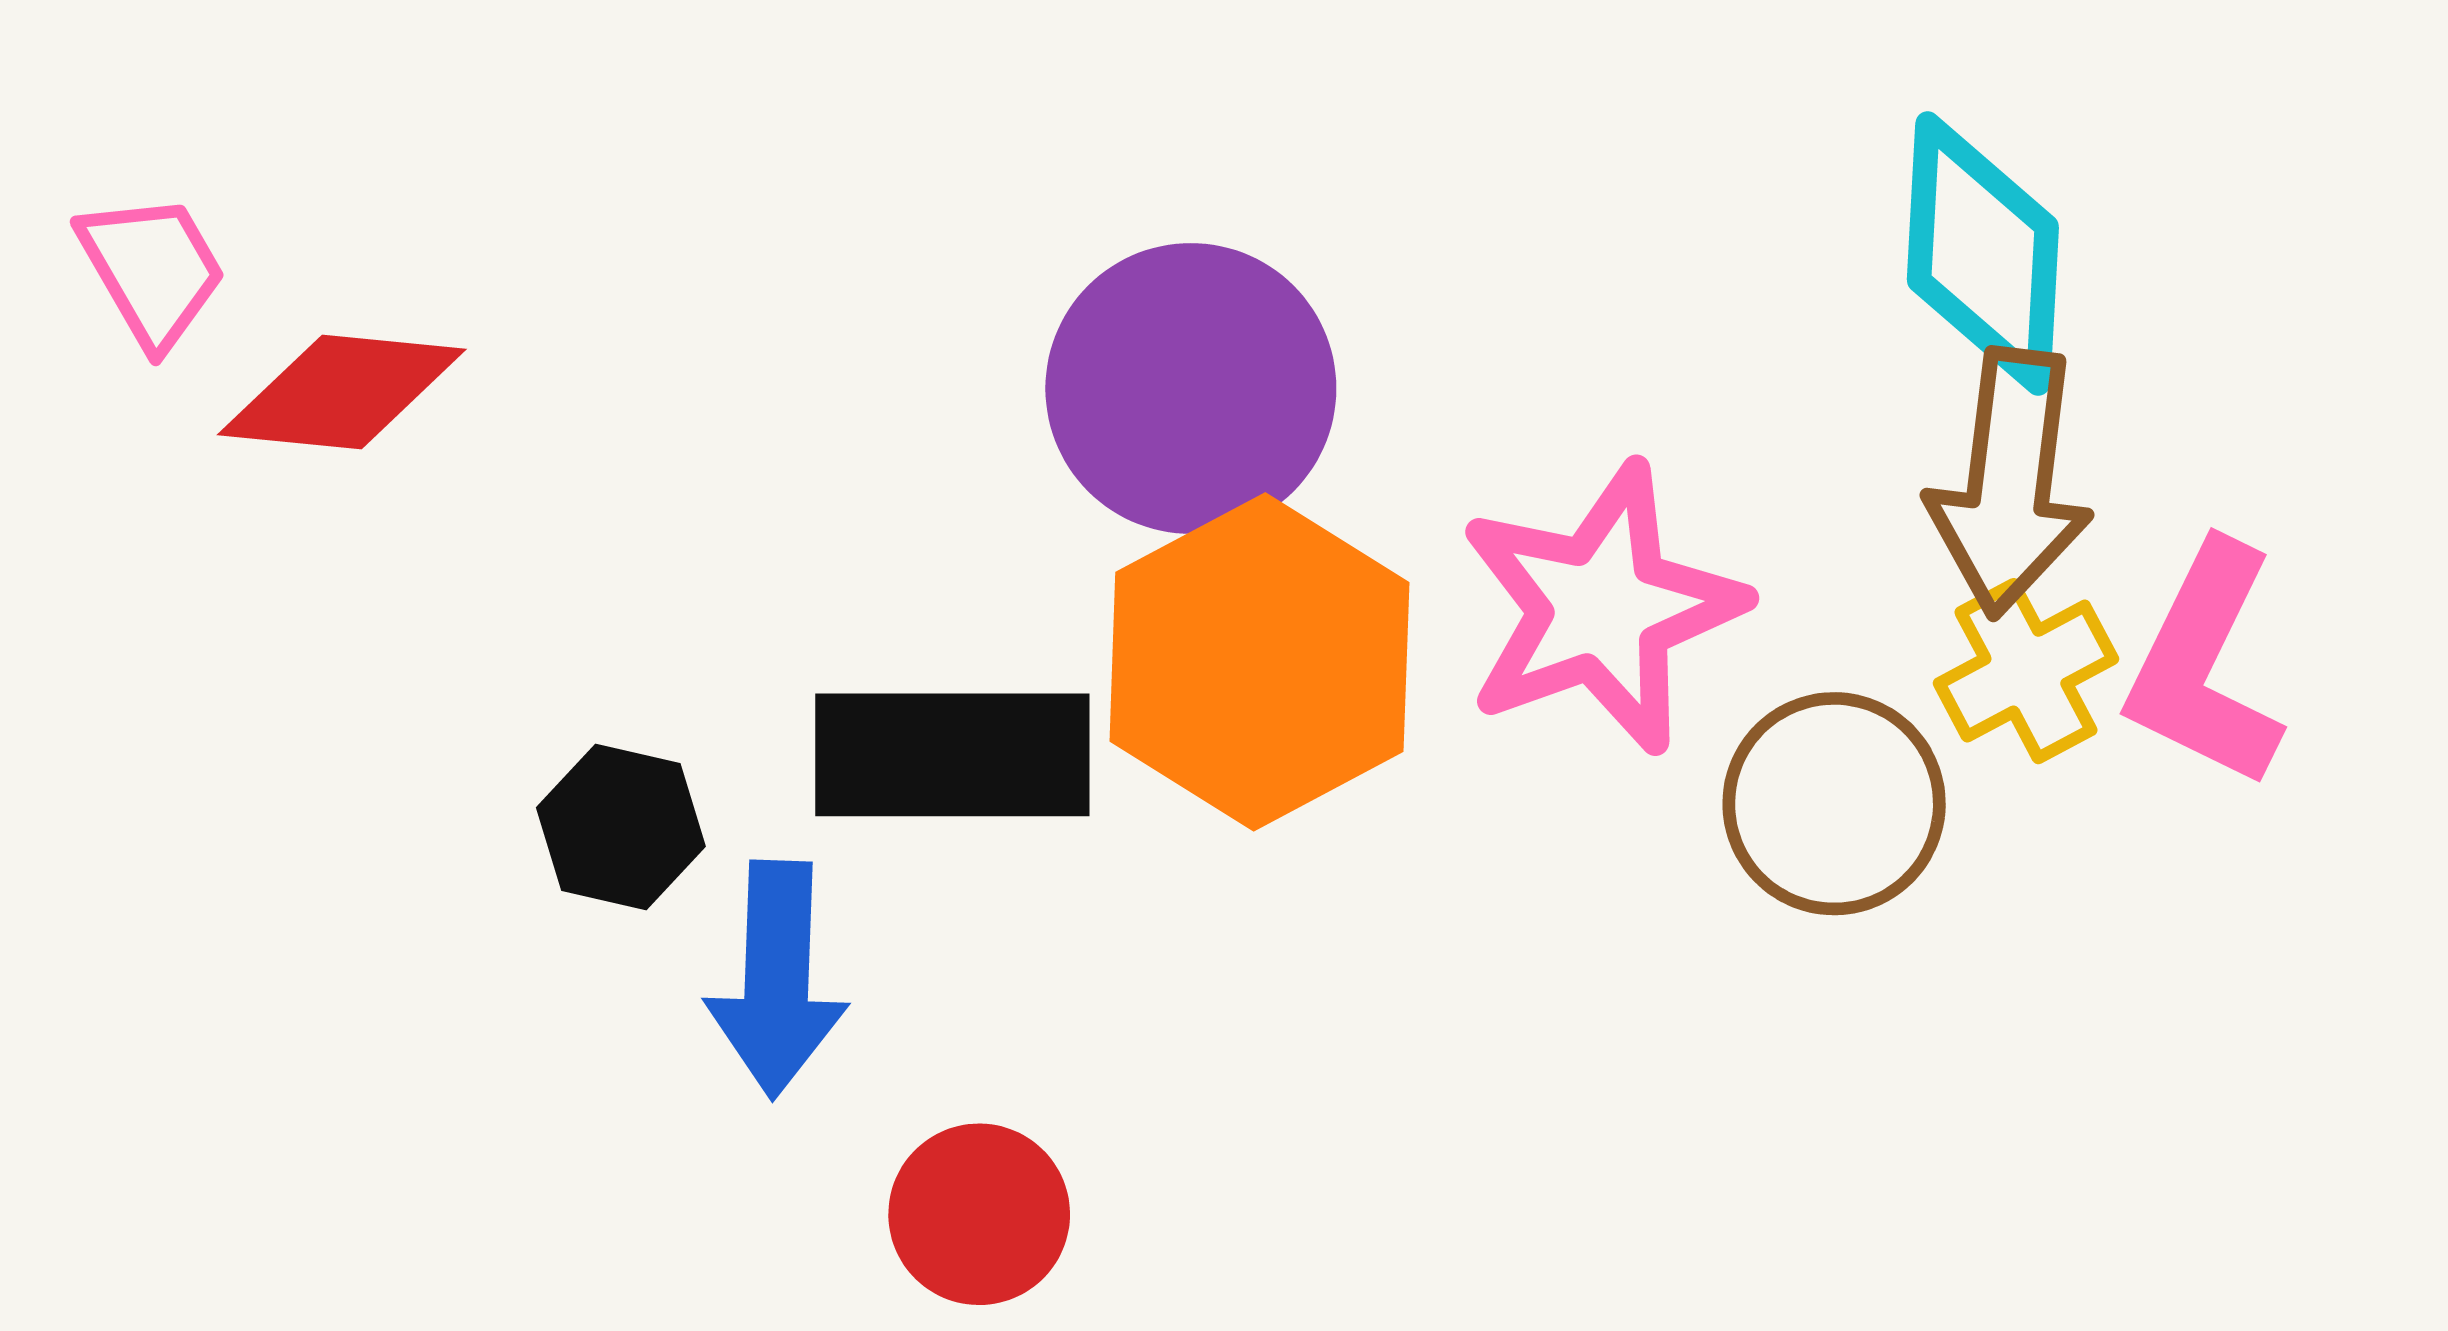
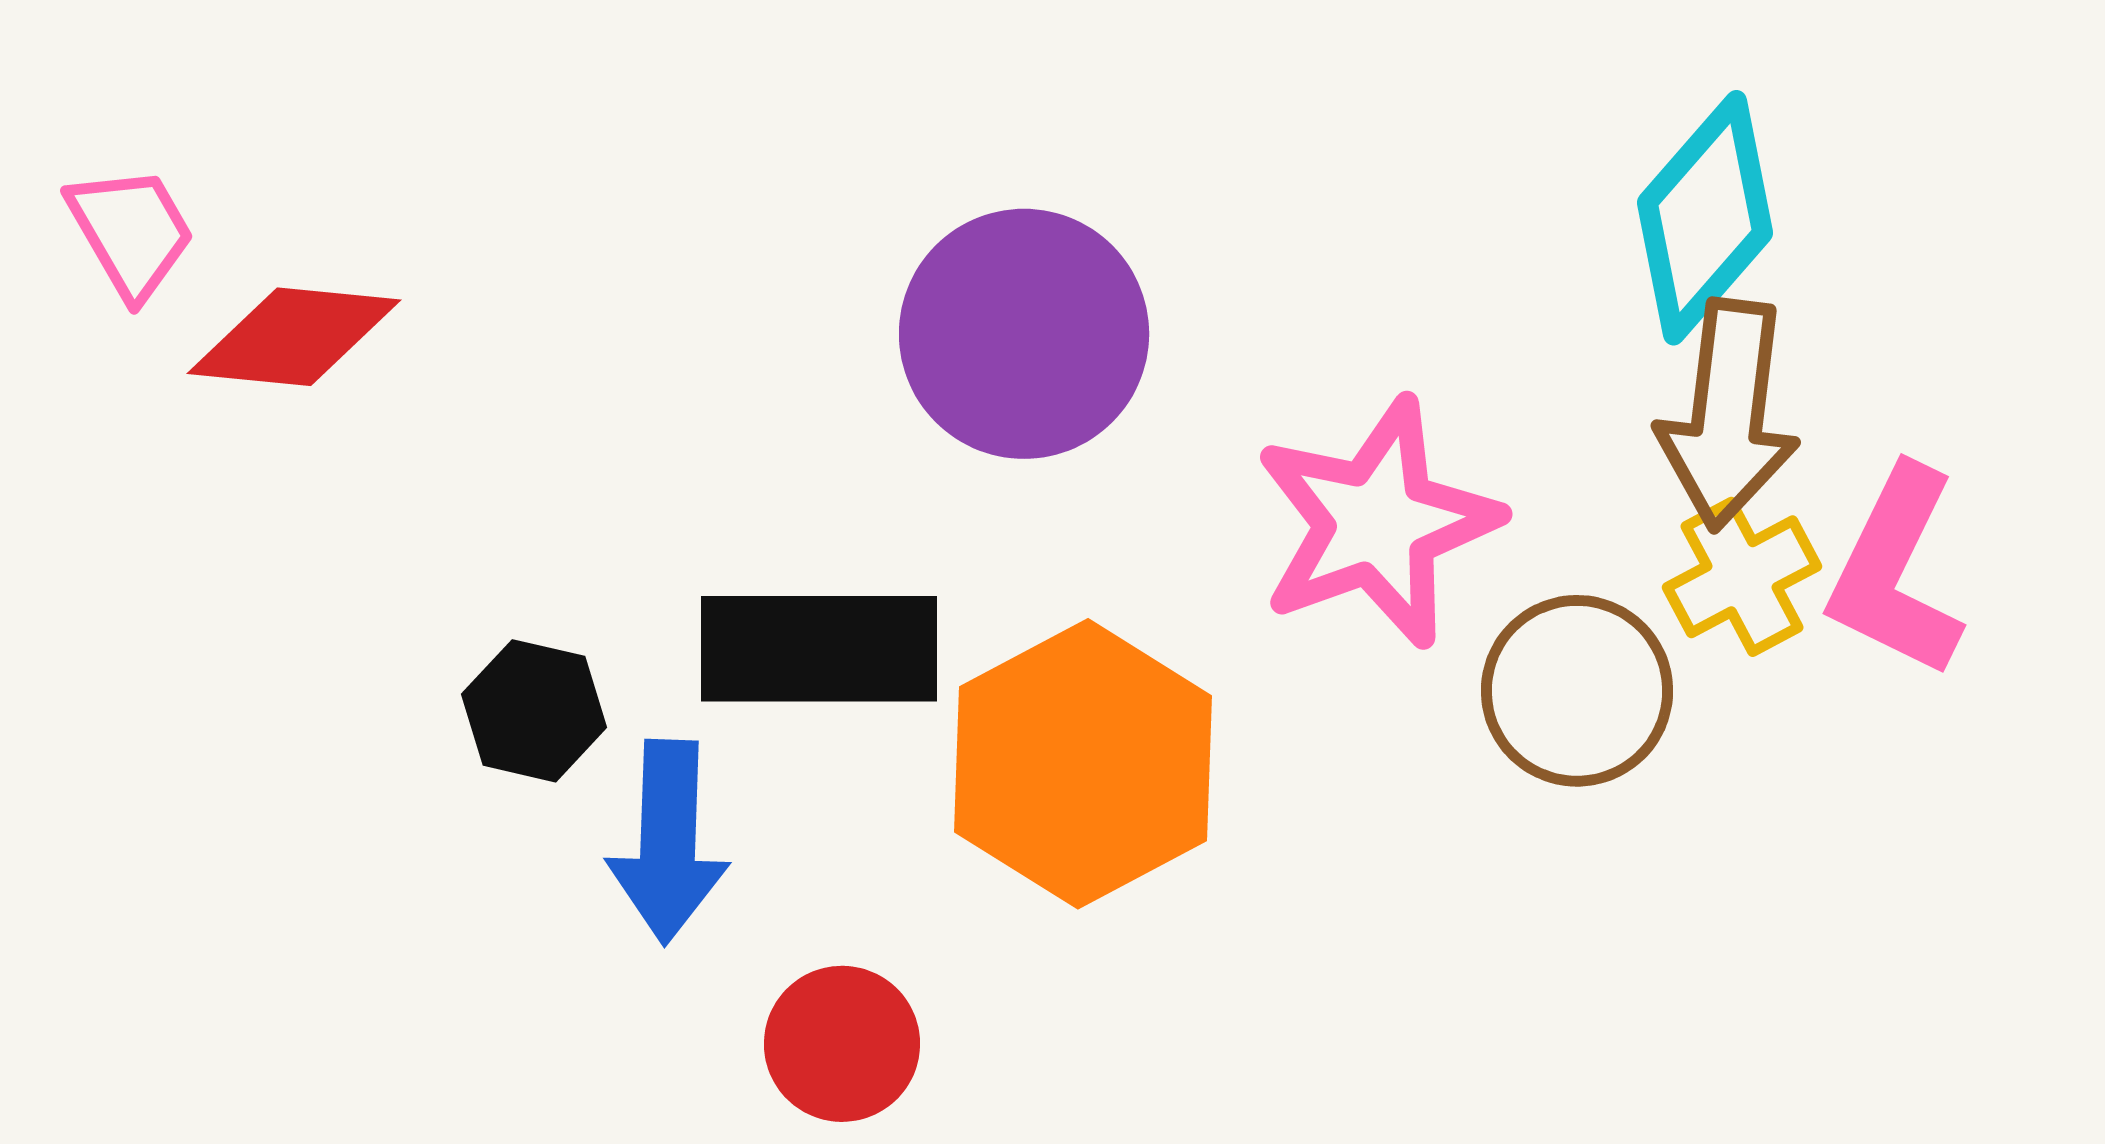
cyan diamond: (1983, 254) -> (1705, 218), turned 38
orange hexagon: (1259, 662) -> (1083, 764), moved

